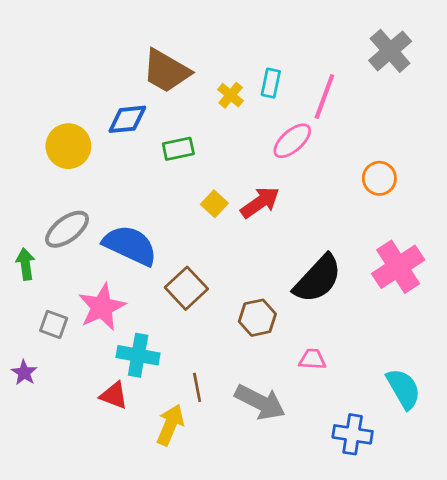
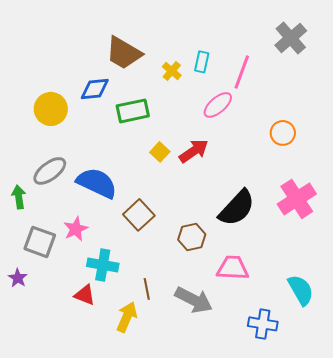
green rectangle: (178, 149) -> (133, 111), size x1.4
pink star: (102, 307) -> (76, 229), size x0.7
gray square: (54, 324) -> (40, 242), size x1.5
pink trapezoid: (312, 359) -> (233, 268), size x1.6

